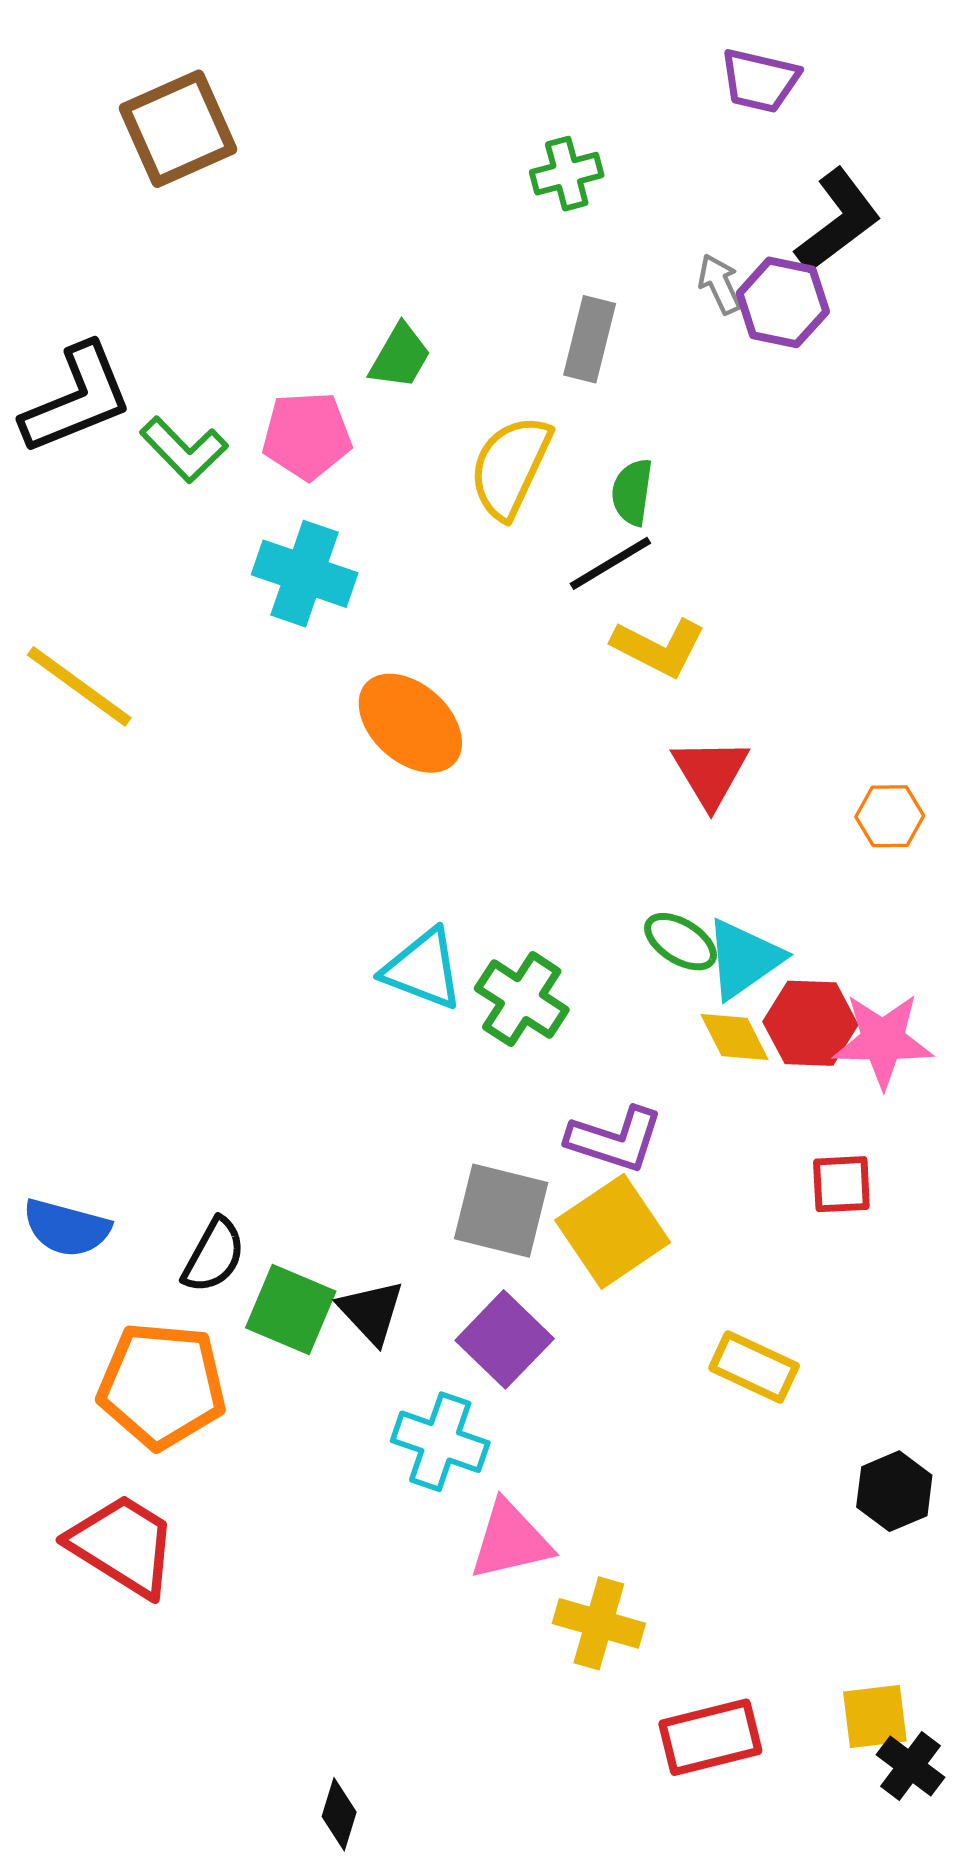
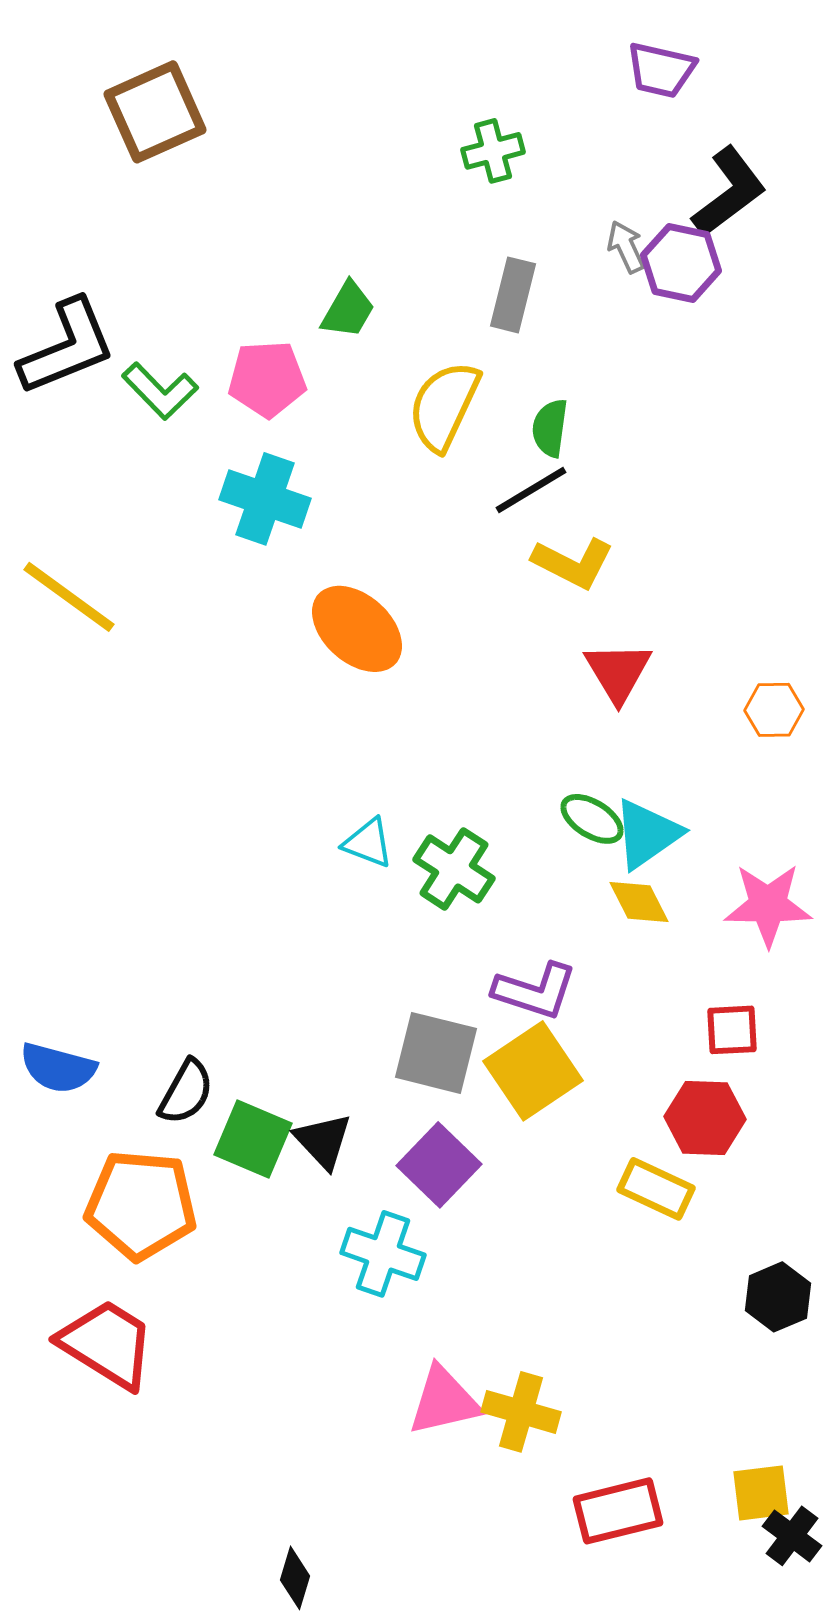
cyan triangle: (423, 969) -> (368, 843), size x0.7
red hexagon: (810, 1023) -> (705, 1118), moved
pink triangle: (510, 1541) -> (444, 1401), moved

